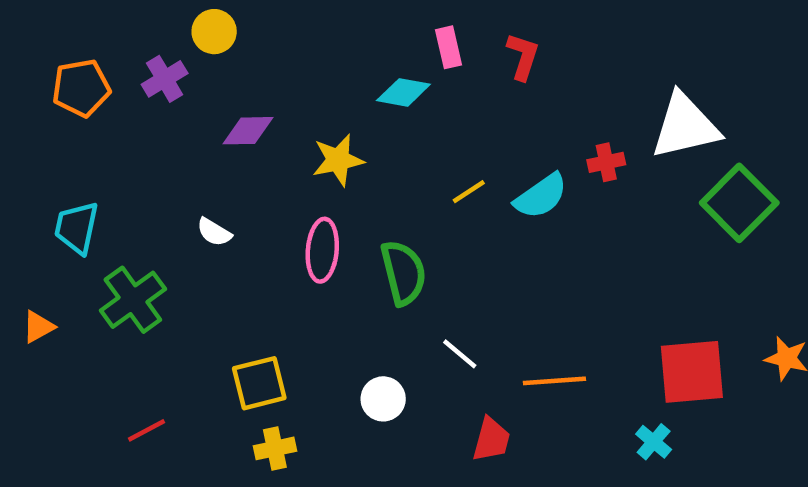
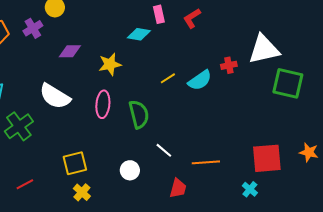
red L-shape: (523, 56) -> (192, 18), turned -140
green square: (739, 203) -> (288, 83), turned -32
white semicircle: (214, 232) -> (55, 96), size x2.0
yellow cross: (275, 448) -> (82, 192), turned -36

